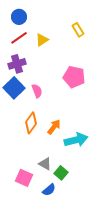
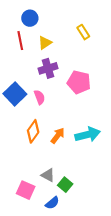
blue circle: (19, 17) -> (30, 18), moved
red line: (19, 38) -> (20, 41), turned -66
purple cross: (17, 64) -> (48, 68), moved
cyan arrow: (76, 140) -> (88, 135), moved

